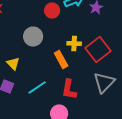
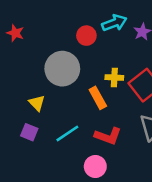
gray circle: (33, 37) -> (62, 69), size x1.4
red L-shape: (69, 90) -> (108, 136), turned -80

